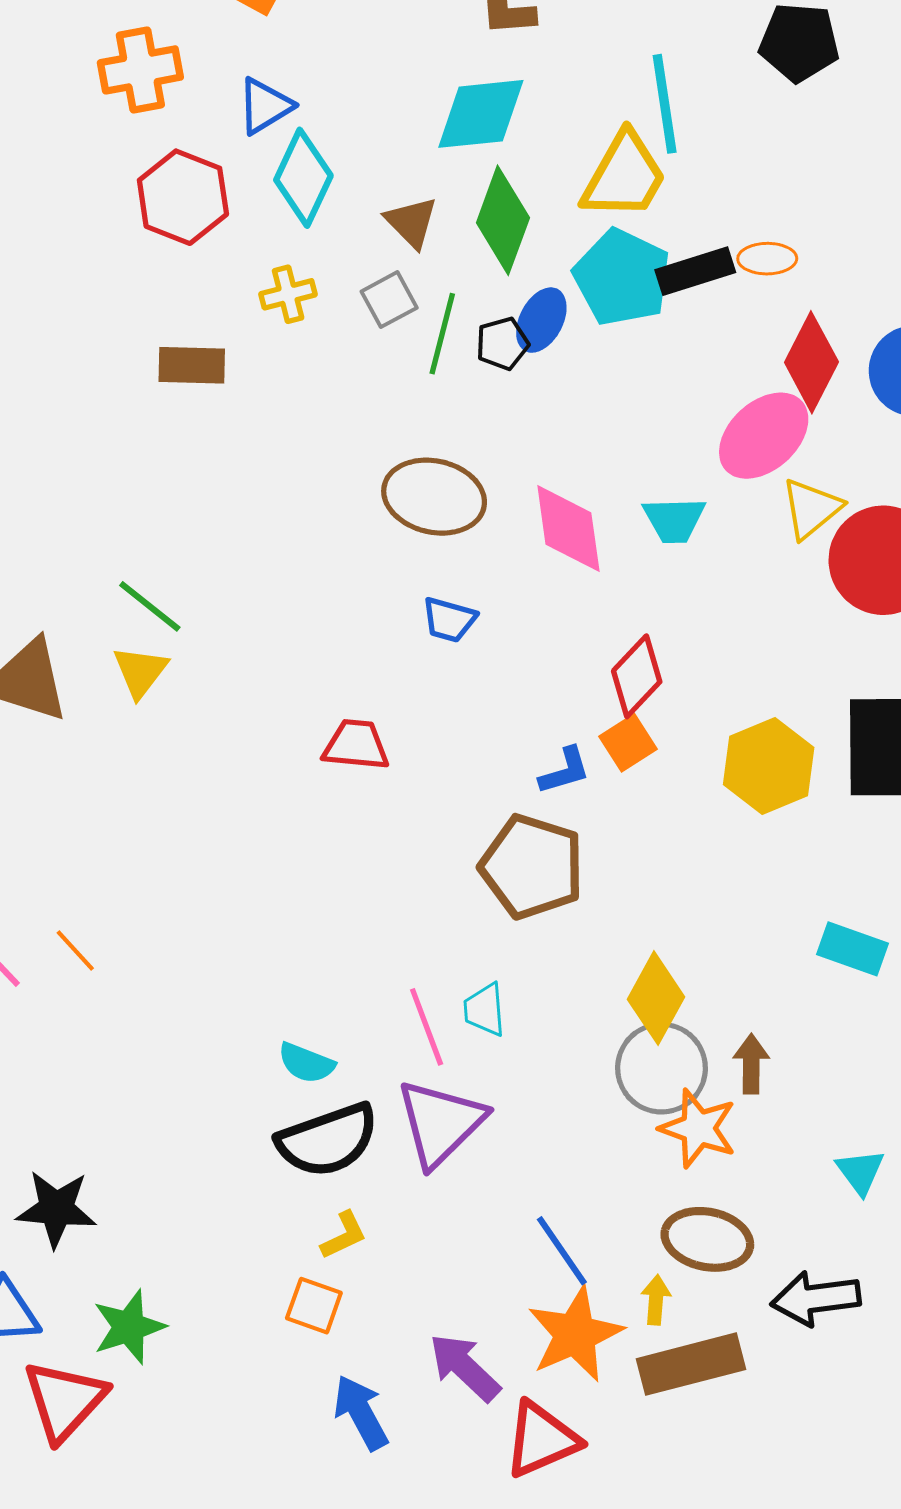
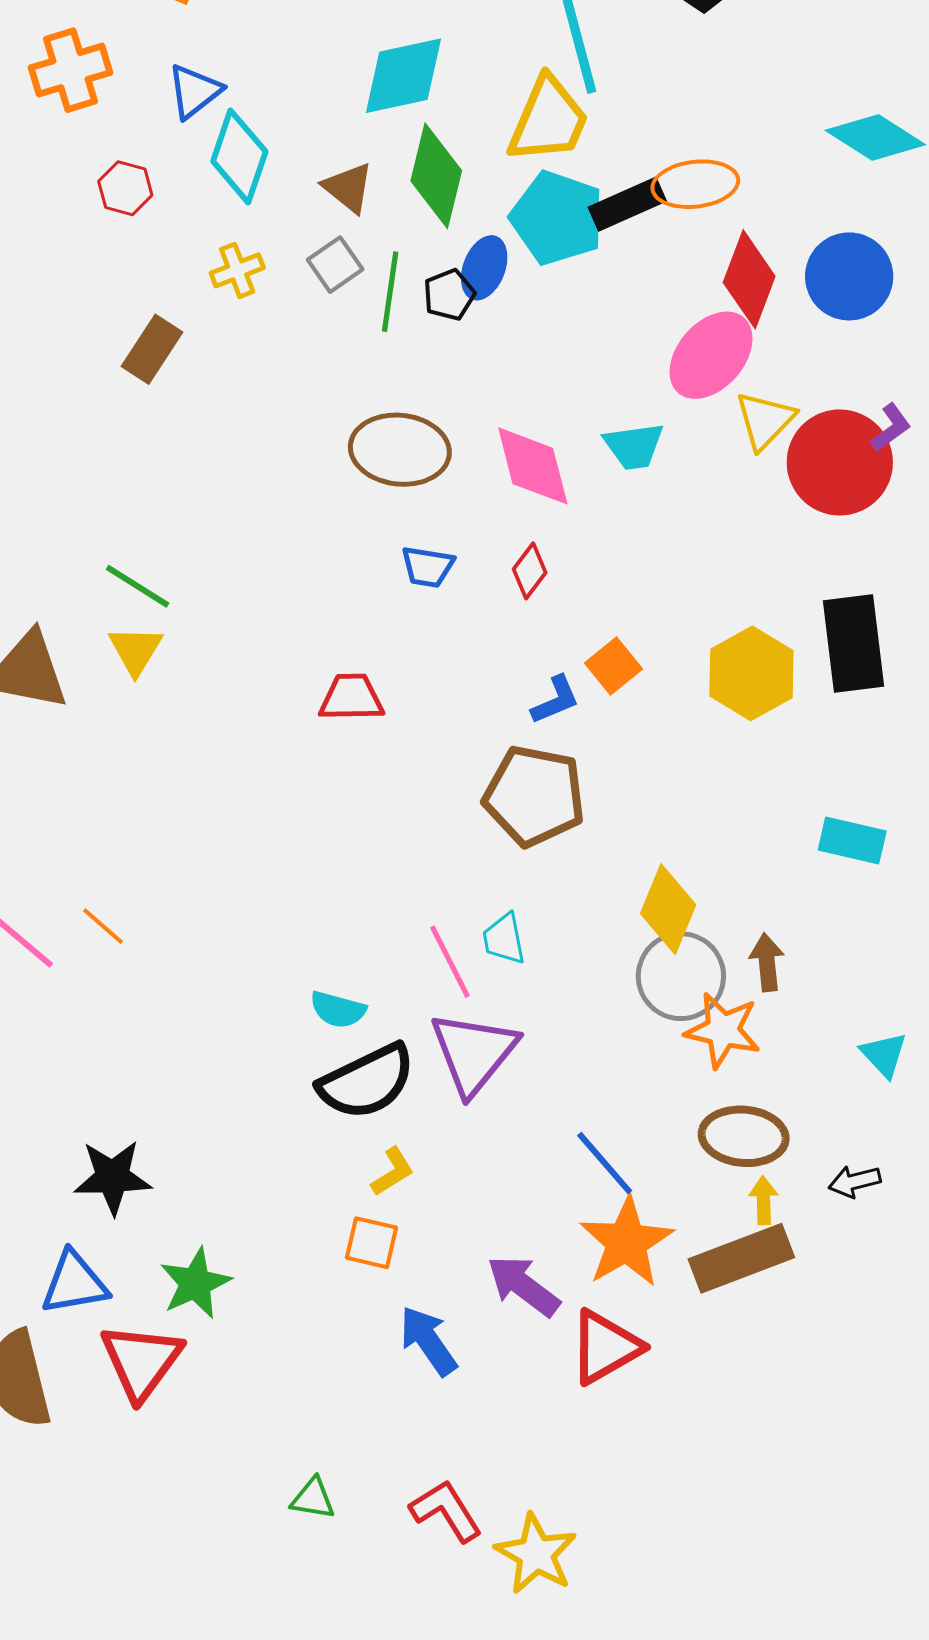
red hexagon: (183, 197) -> (125, 188), size x0.6
orange ellipse: (767, 259) -> (695, 184), size x1.5
brown rectangle: (192, 365) -> (152, 349), turned -52
red diamond: (637, 676) -> (530, 571), moved, size x0.7
black arrow: (816, 1298) -> (855, 1181), size x0.6
yellow arrow: (656, 1300) -> (764, 1200), moved

